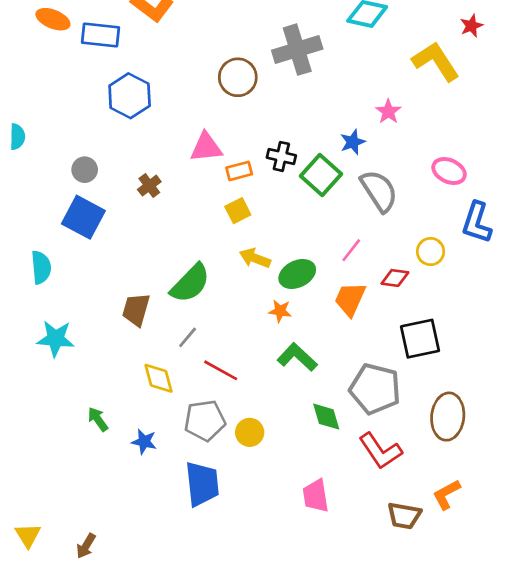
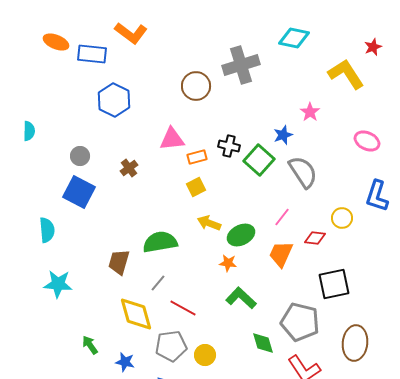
pink ellipse: (449, 171) -> (367, 141), moved
green semicircle: (190, 283) -> (160, 242), turned -144
yellow diamond: (159, 378) -> (136, 314), size x1.4

